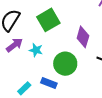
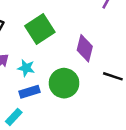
blue rectangle: (49, 83) -> (29, 92), moved, turned -35

